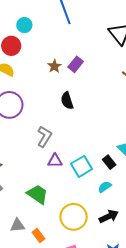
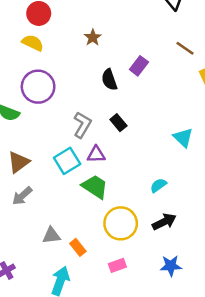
purple rectangle: (76, 64) -> (139, 66), moved
black rectangle: (109, 162) -> (118, 123), moved
cyan square: (82, 166) -> (67, 161), moved
green trapezoid: (38, 194) -> (95, 187), moved

